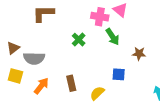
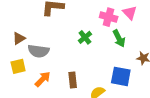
blue square: (119, 74) -> (121, 76), size x1.5
yellow square: (15, 76) -> (18, 66), turned -35

